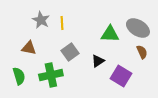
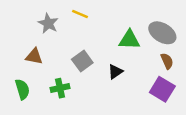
yellow line: (62, 23) -> (80, 14), moved, turned -64
green cross: (51, 75) -> (60, 88), size x0.7
purple square: (121, 76) -> (162, 89), moved

